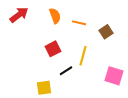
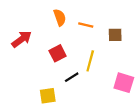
red arrow: (19, 15) -> (22, 39), moved
brown square: (106, 32) -> (115, 35), turned 32

